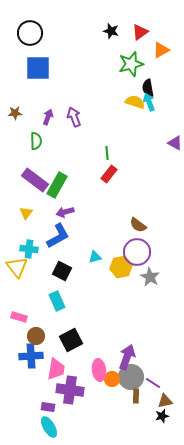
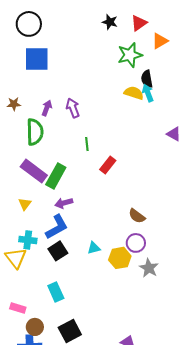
green semicircle: (36, 141) -> (35, 132), size x1.5
green line: (107, 153) -> (87, 144), moved
purple circle: (137, 252) -> (136, 243), size x0.7
black square: (62, 271) -> (58, 251), moved, turned 30

